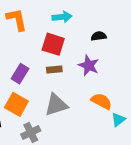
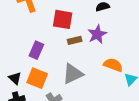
purple star: (89, 65) -> (97, 34), turned 30
brown rectangle: (54, 70) -> (75, 40), moved

